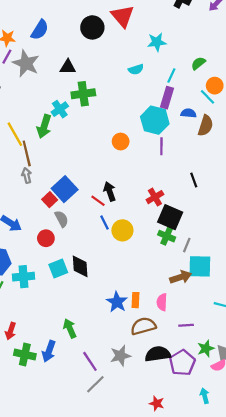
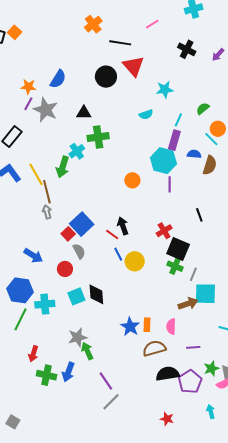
gray star: (120, 356) -> (78, 337), moved

